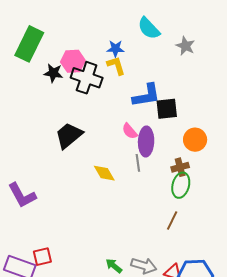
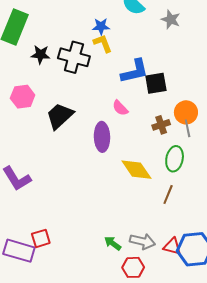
pink hexagon: (73, 61) -> (23, 97), moved
purple ellipse: (146, 142) -> (102, 137), moved
gray line: (138, 163) -> (188, 128), moved
brown cross: (180, 167) -> (161, 125), moved
yellow diamond: (104, 173) -> (136, 170), moved, size x1.4

